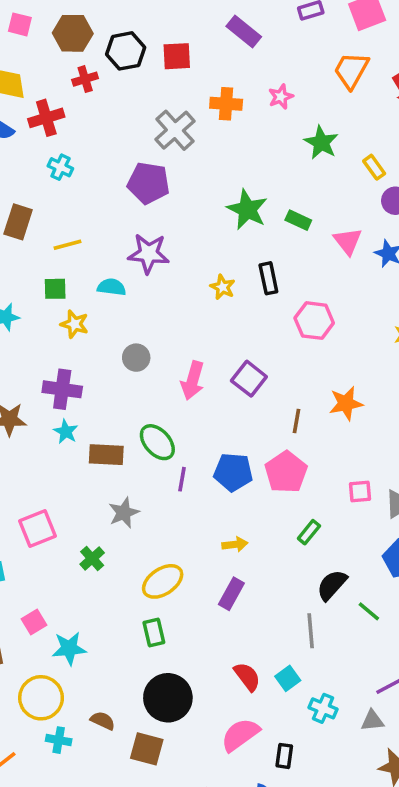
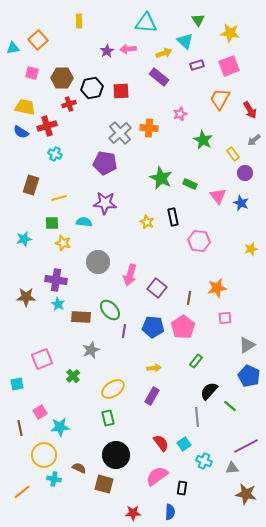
orange cross: (226, 104) -> (149, 128), moved
gray circle: (136, 358) -> (98, 262), size x1.5
purple square: (249, 379) -> (157, 288), moved
pink square: (360, 492) -> (225, 318), moved

